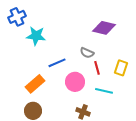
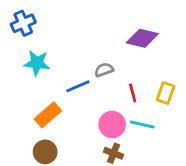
cyan star: (36, 36) -> (37, 63), moved
gray semicircle: (87, 53) -> (104, 70), moved, turned 136
pink circle: (75, 82) -> (112, 125), moved

